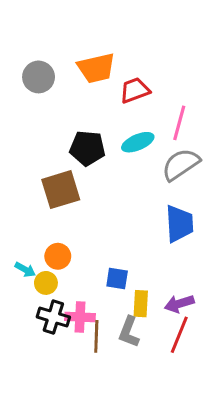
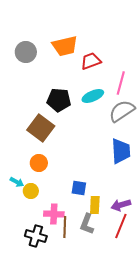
brown square: (61, 190) -> (41, 128), turned -36
orange circle: (58, 256) -> (39, 163), moved
black cross: (53, 317) -> (36, 236), moved

